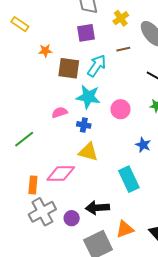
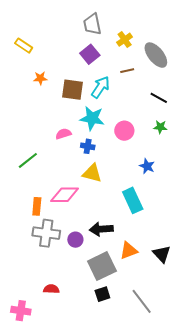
purple square: (86, 33) -> (90, 54), turned -30
orange star: (45, 51) -> (40, 78), moved
gray cross: (42, 212) -> (46, 233), turned 36

